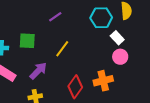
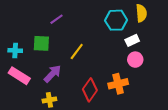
purple line: (55, 17) -> (57, 19), moved
white rectangle: (117, 38) -> (132, 40), turned -72

